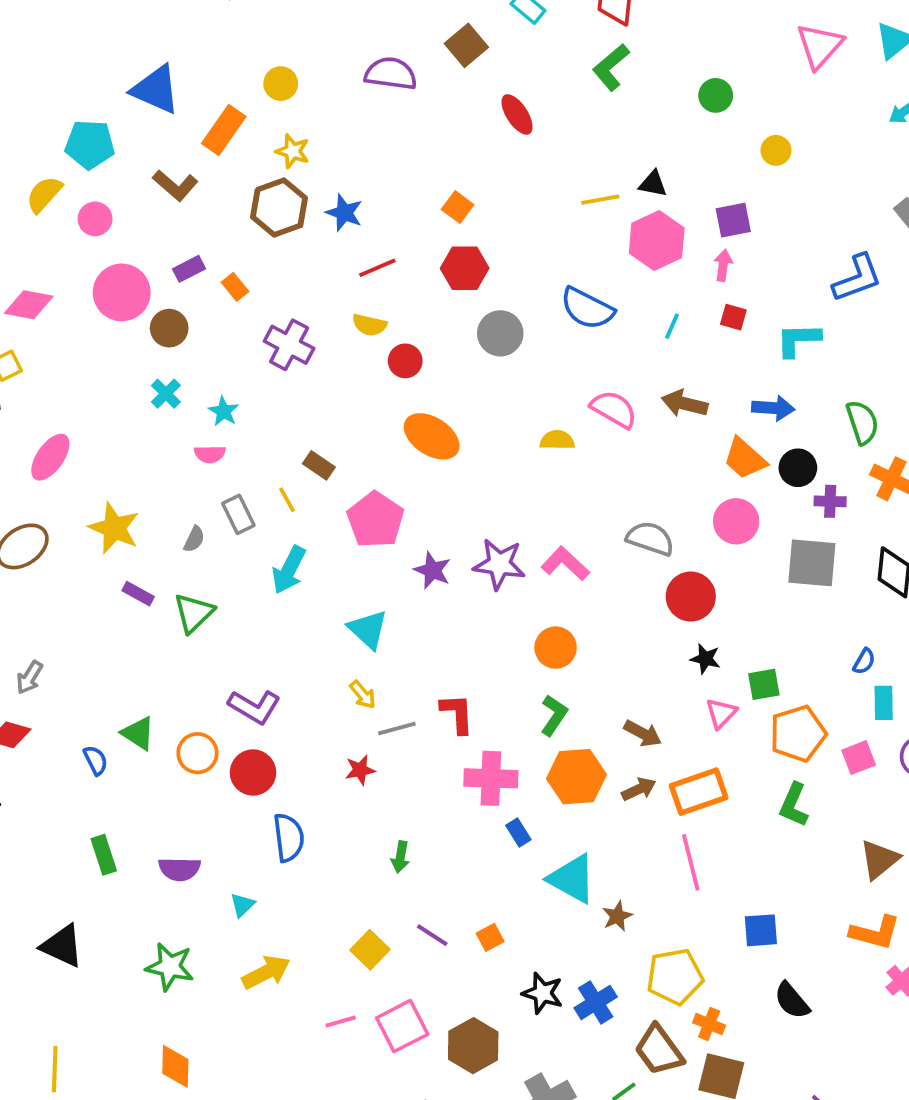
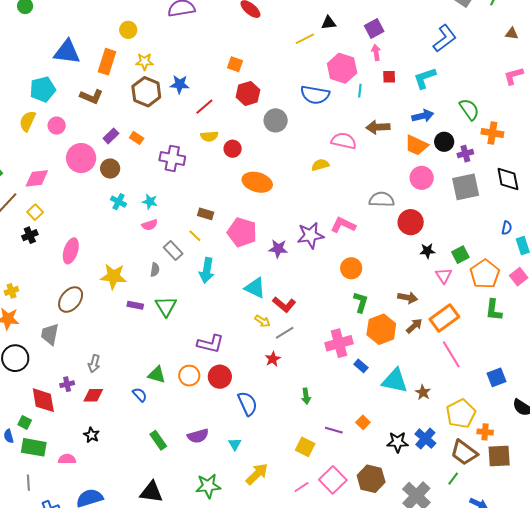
pink hexagon: (657, 241) -> (342, 68), moved
red L-shape: (457, 714) -> (284, 304), moved, turned 150

